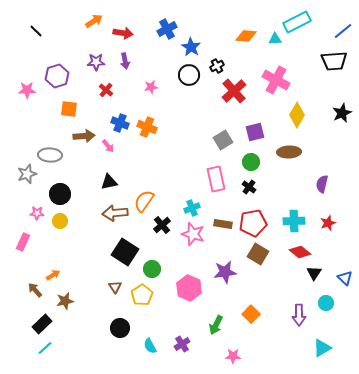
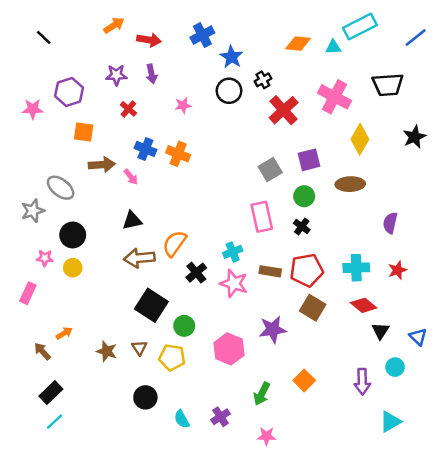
black trapezoid: (334, 61) -> (388, 85), moved
gray ellipse: (50, 155) -> (61, 188), turned 35
yellow pentagon: (142, 295) -> (172, 357), turned -30
brown star: (65, 301) -> (107, 351), moved, turned 30
pink star: (233, 356) -> (267, 436), moved

